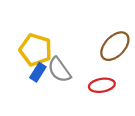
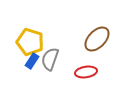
gray semicircle: (59, 70) -> (50, 59), turned 55

